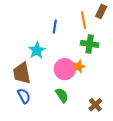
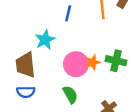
green cross: (90, 44) -> (116, 61), moved
blue semicircle: (24, 96) -> (26, 92), turned 112

